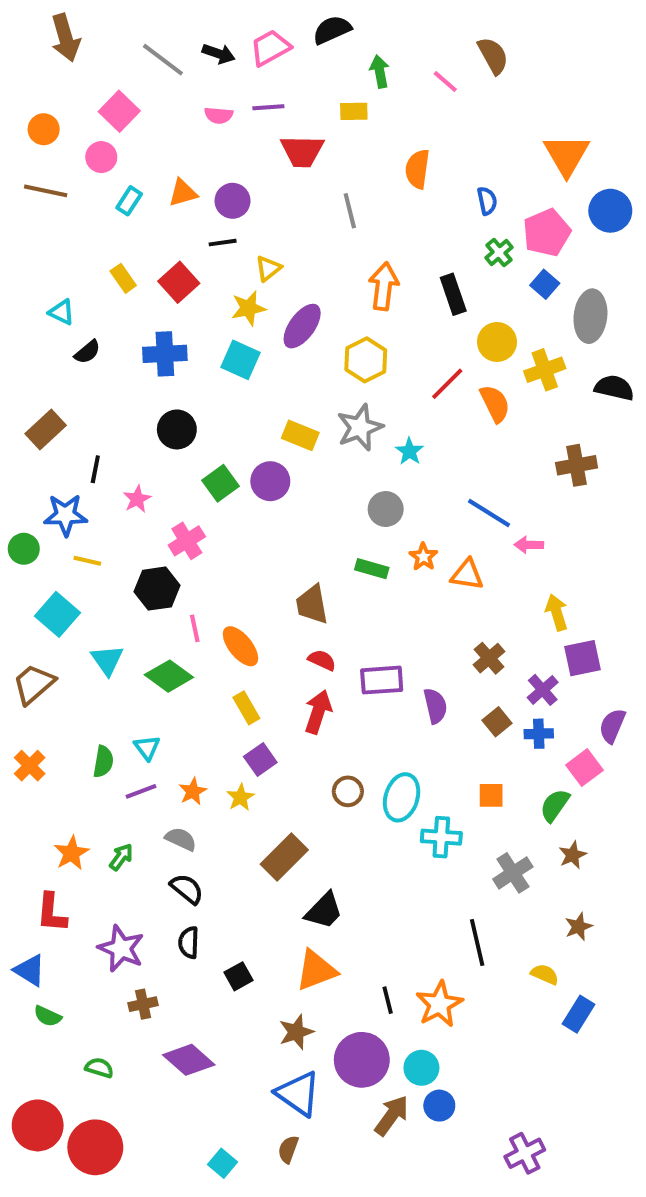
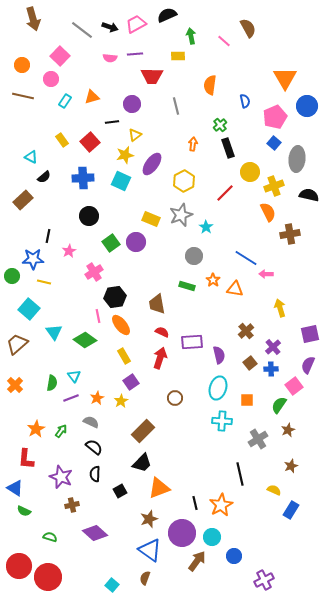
purple circle: (233, 201) -> (132, 104), moved
green cross: (499, 253) -> (220, 125), moved
orange arrow: (384, 286) -> (193, 144), size x0.6
orange semicircle: (495, 404) -> (268, 212), moved
brown rectangle: (46, 429) -> (23, 200), moved
black hexagon: (157, 589) -> (115, 297), moved
purple square: (582, 658) -> (310, 334), moved
cyan ellipse: (402, 797) -> (218, 388), moved
black trapezoid: (324, 911) -> (142, 463), moved
blue circle: (439, 1106) -> (234, 556), moved

